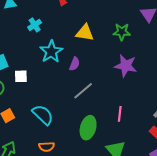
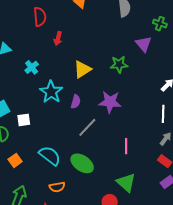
yellow triangle: (85, 33) -> (82, 69), turned -36
purple star: (126, 66) -> (110, 102), moved
green ellipse: (88, 128) -> (82, 163), moved, turned -65

